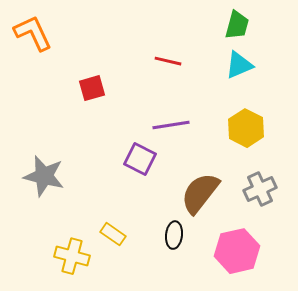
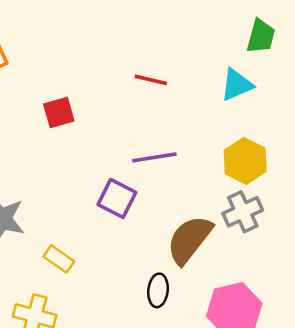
green trapezoid: (237, 25) -> (261, 36), moved
gray cross: (260, 189) -> (243, 212), moved
yellow rectangle: (113, 234) -> (59, 259), moved

